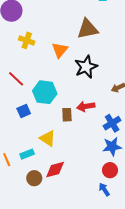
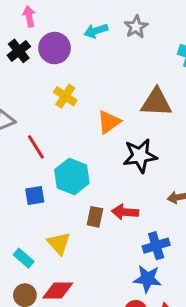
cyan rectangle: (27, 154) -> (24, 258), turned 48

